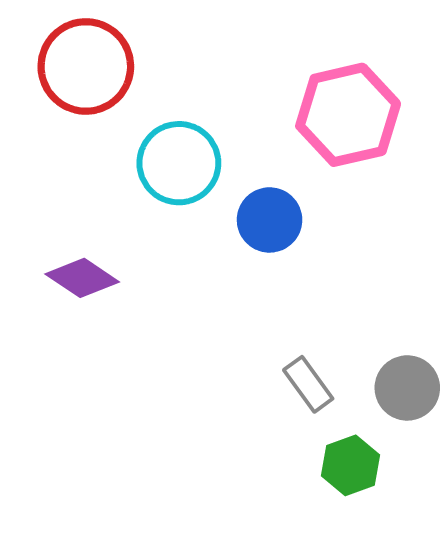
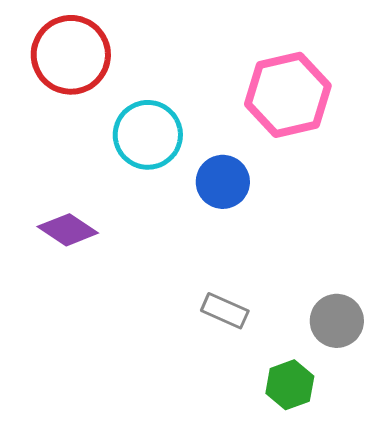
gray rectangle: (308, 384) -> (225, 311), moved, turned -30

